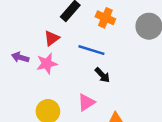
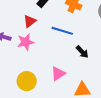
black arrow: (102, 75) -> (82, 52), moved

